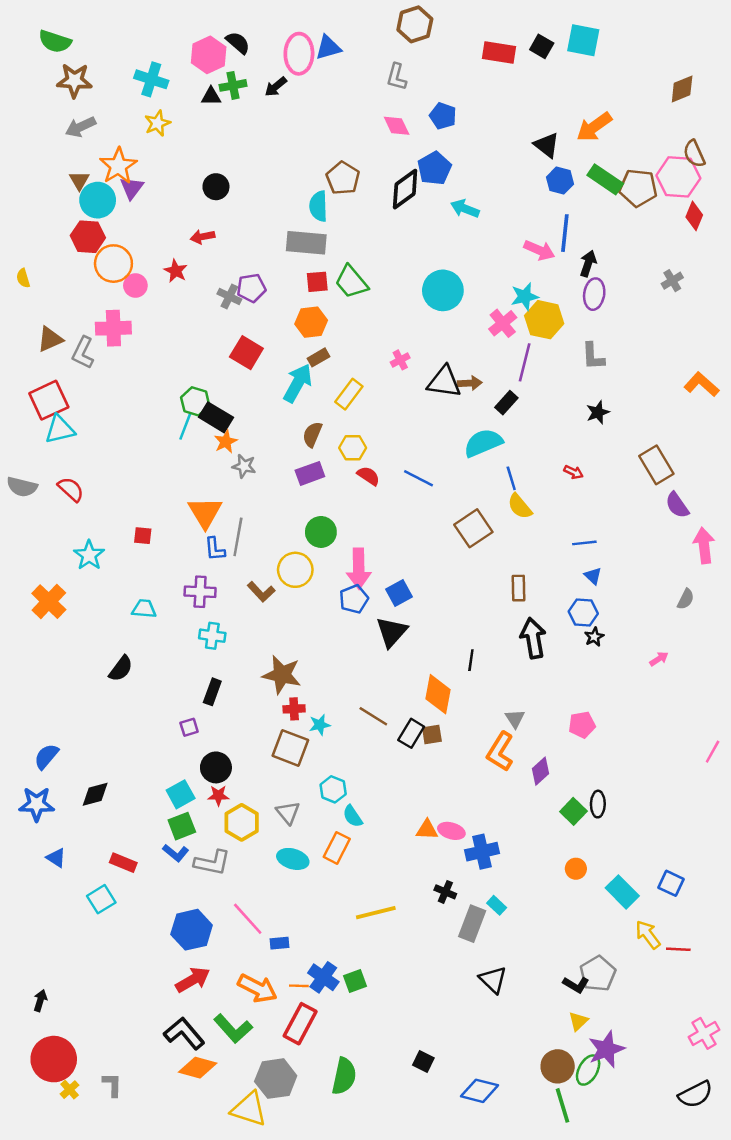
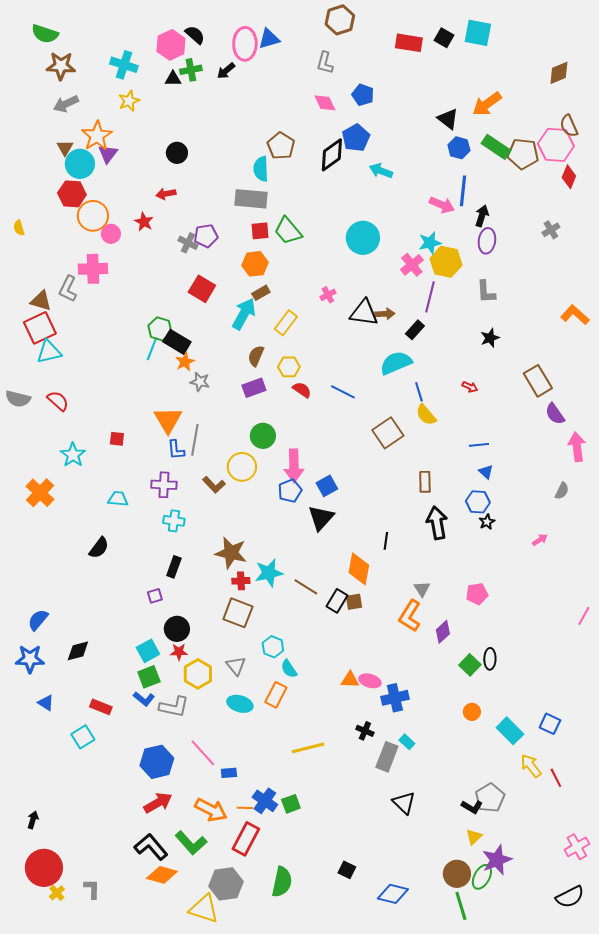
brown triangle: (50, 339) -> (41, 301), moved, turned 40
cyan star: (320, 725) -> (269, 573), moved, size x1.6
red line: (678, 949) -> (556, 778), turned 60

